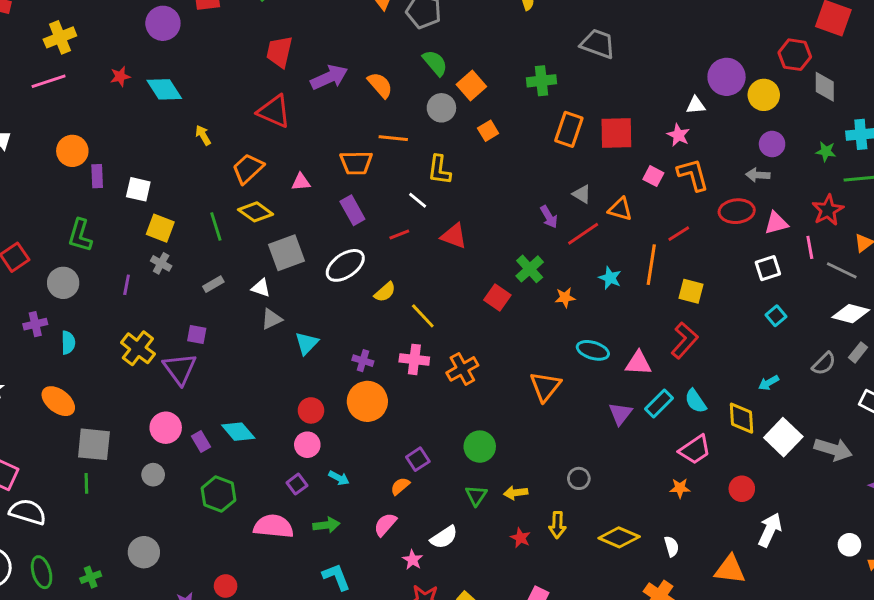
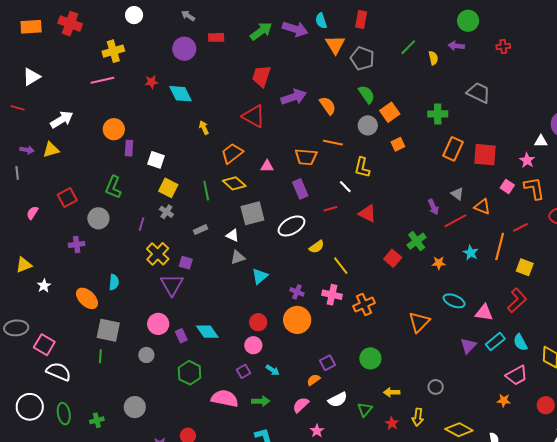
cyan semicircle: (68, 343) -> (114, 282), moved
yellow cross: (138, 348) -> (158, 254), moved
green triangle: (476, 495) -> (365, 409), moved
white semicircle: (444, 537) -> (338, 400), moved

